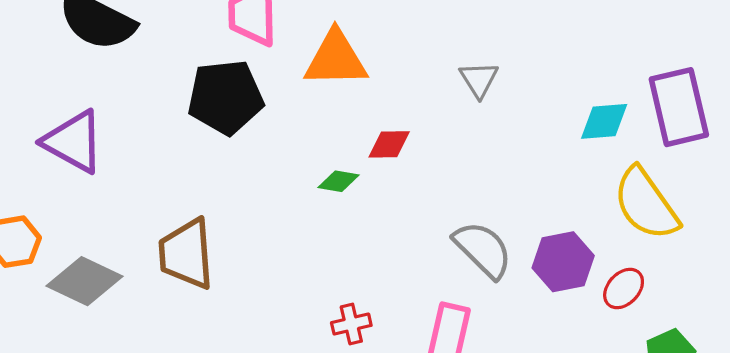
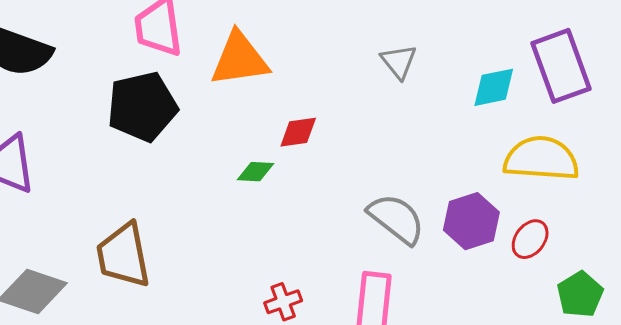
gray triangle: (479, 79) -> (399, 62), moved
yellow semicircle: (646, 204) -> (541, 159), turned 136

